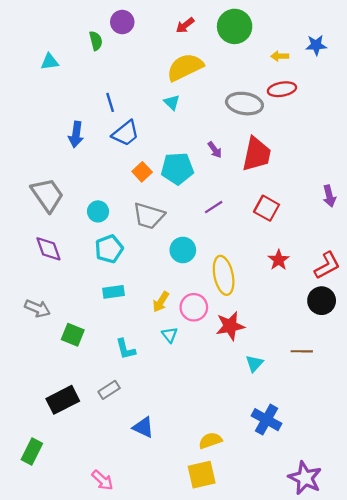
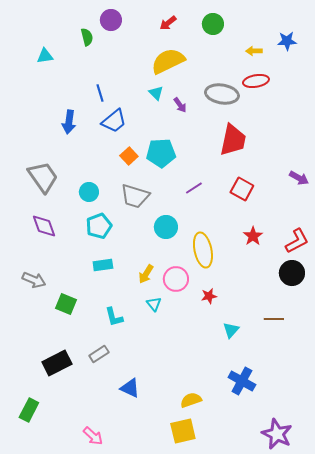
green circle: (235, 26) -> (213, 24), size x0.7
purple arrow: (215, 150) -> (180, 105), moved
purple arrow: (329, 196) -> (299, 178), turned -48
red star: (230, 326) -> (209, 296), size x0.6

